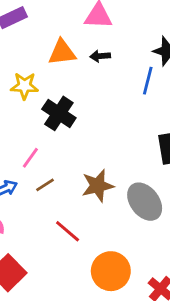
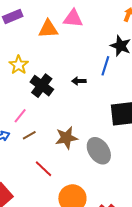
orange triangle: (62, 52) -> (48, 29), moved
black arrow: (100, 56) -> (79, 81), moved
yellow star: (24, 86) -> (19, 65), turned 30

